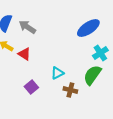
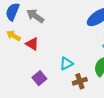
brown cross: (70, 90) -> (80, 81), turned -32

